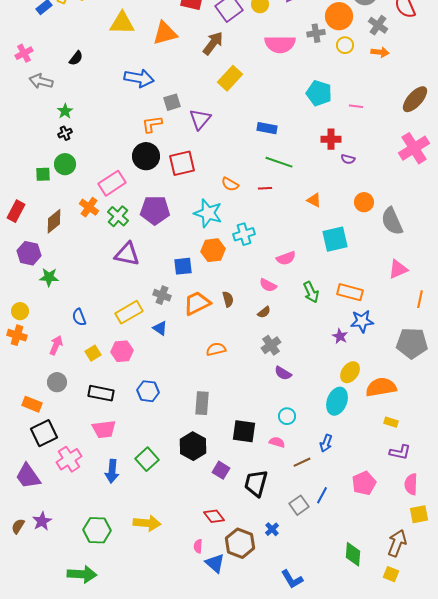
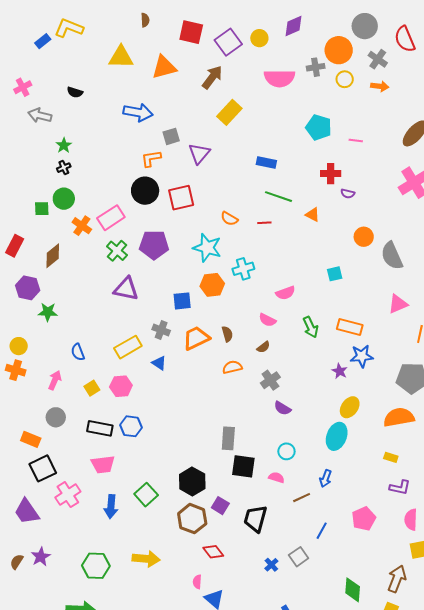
black semicircle: (76, 58) -> (75, 92), turned 70
orange triangle: (314, 200) -> (313, 215), moved
orange cross: (89, 207) -> (82, 226), moved
cyan square: (335, 239) -> (335, 274), size x0.6
orange semicircle: (216, 349) -> (232, 367), moved
orange semicircle: (381, 387) -> (399, 417), moved
blue hexagon: (148, 391) -> (131, 426), moved
gray rectangle: (202, 403) -> (228, 438), moved
gray square: (299, 505) -> (299, 557), moved
brown hexagon: (240, 543) -> (192, 519), moved

